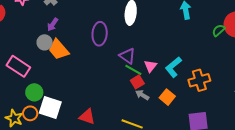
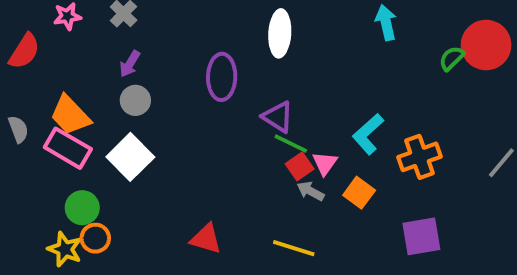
gray circle: (45, 42) -> (135, 100), moved
orange trapezoid: (58, 50) -> (70, 115), moved
pink triangle: (150, 66) -> (325, 163), moved
green circle: (34, 92) -> (82, 208), moved
white square: (50, 107) -> (130, 157), moved, turned 30

